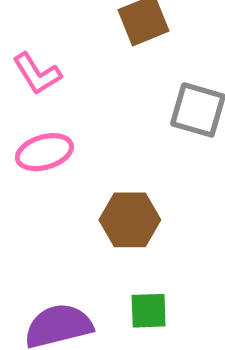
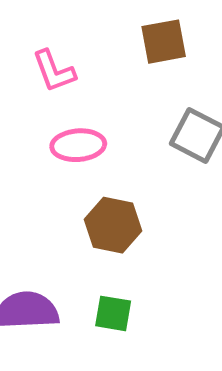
pink ellipse: (44, 152) -> (78, 145), moved

